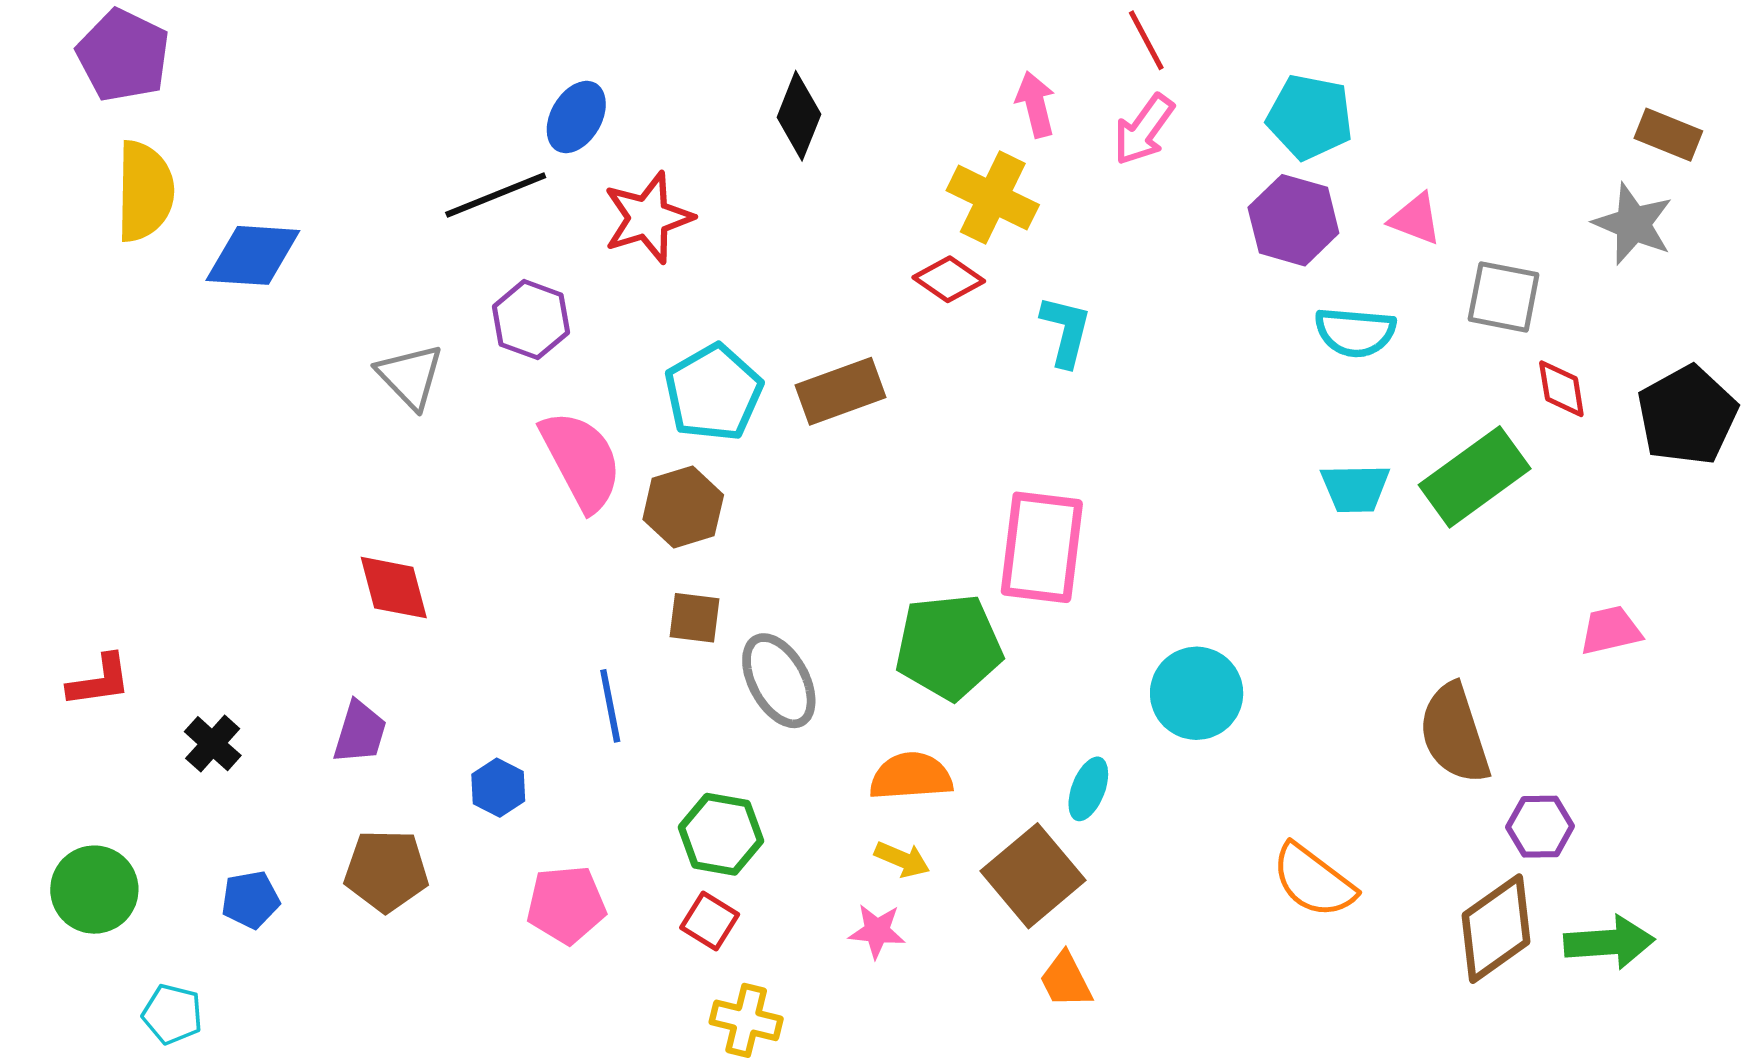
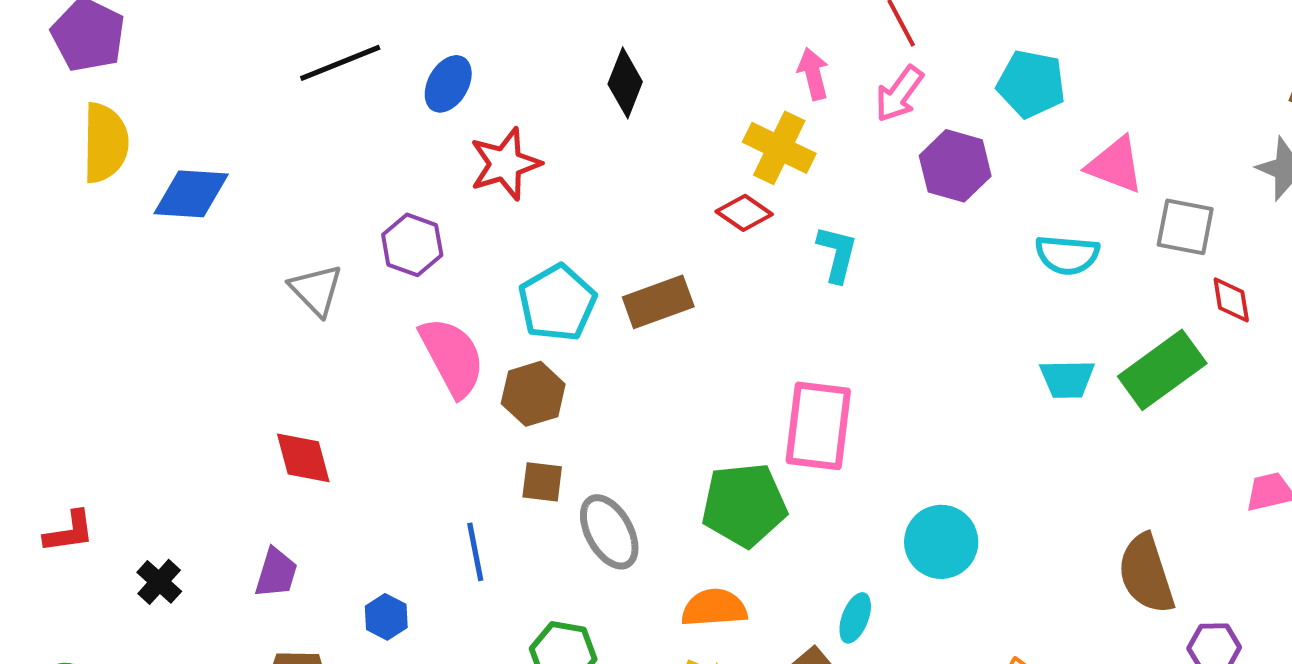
black line: (496, 195) -> (340, 63), moved
pink triangle: (1415, 219) -> (1115, 165), size x1.4
purple hexagon: (1293, 220) -> (955, 166), moved

